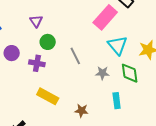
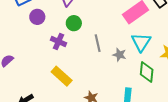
purple circle: (12, 53) -> (37, 17), moved
gray star: (102, 73) -> (119, 55), moved

